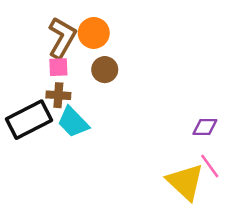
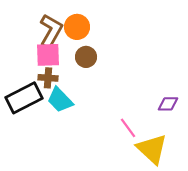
pink square: (58, 67) -> (48, 55), size x1.5
pink line: (210, 166) -> (128, 128), moved

